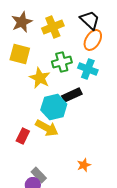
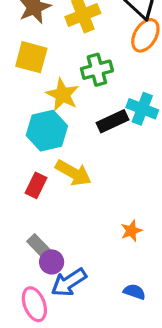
cyan cross: (88, 69) -> (142, 109), moved
cyan hexagon: (54, 107) -> (47, 131), moved
gray rectangle: (39, 175) -> (39, 246), moved

